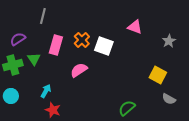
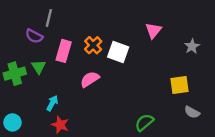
pink triangle: (135, 27) -> (153, 30), turned 49
purple semicircle: (18, 39) -> (34, 36), moved, turned -119
yellow square: (158, 75) -> (179, 85), turned -36
cyan circle: (11, 96) -> (12, 122), moved

